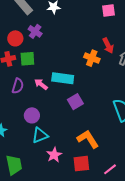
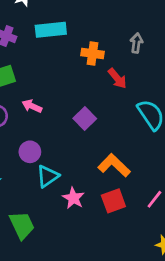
red arrow: (108, 46) -> (117, 78), moved
cyan rectangle: (63, 78) -> (51, 30), moved

